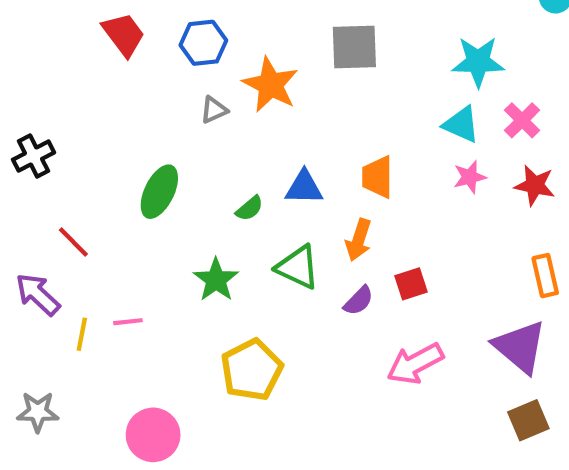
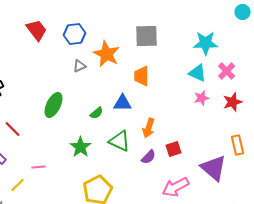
orange trapezoid: (377, 177) -> (142, 76), moved
red star: (535, 185) -> (233, 102), turned -30
yellow line: (82, 334) -> (18, 185), moved, turned 35
purple triangle: (520, 347) -> (214, 168), moved

